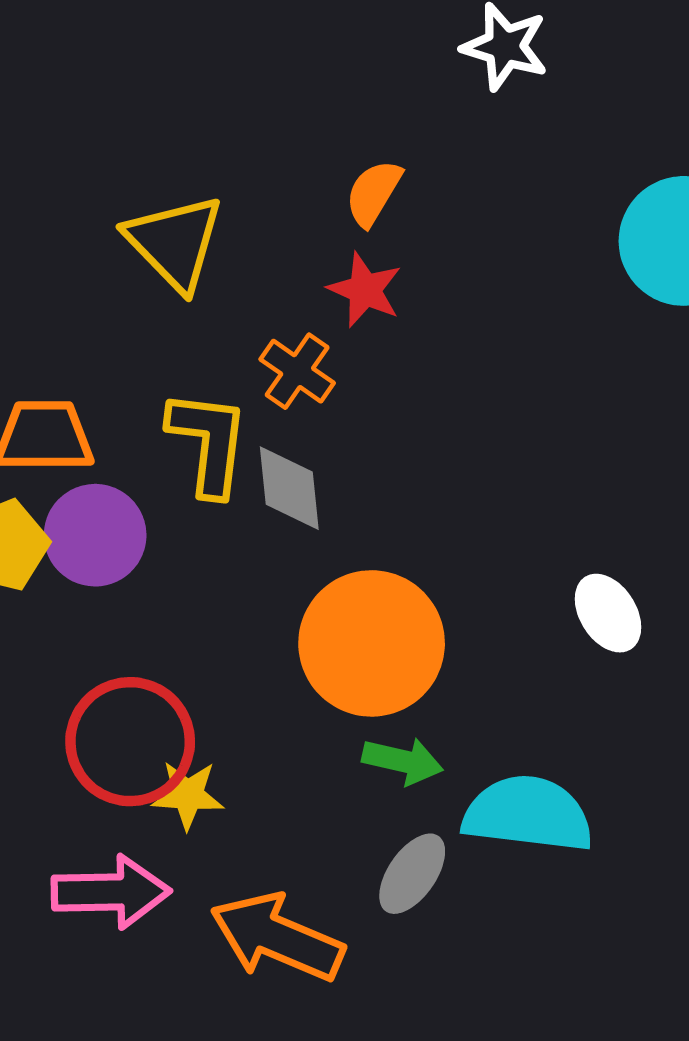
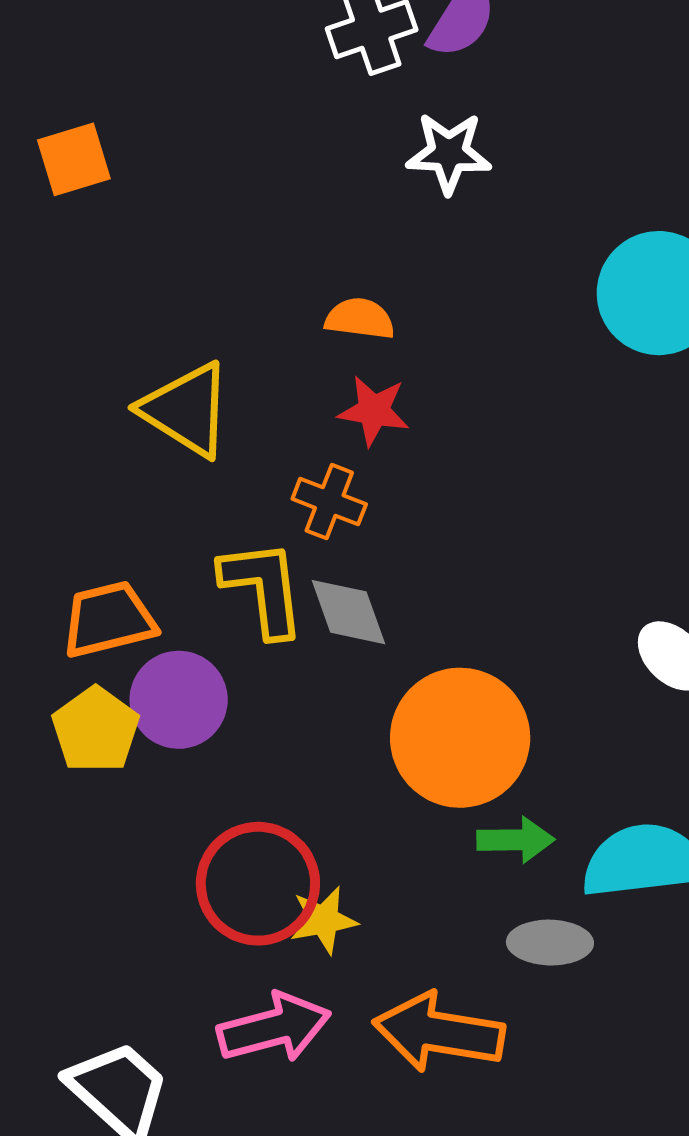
orange semicircle: (373, 193) -> (360, 319), turned 80
gray ellipse: (412, 874) -> (550, 943), turned 70

